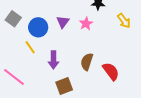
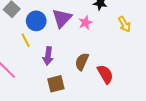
purple triangle: (63, 22) -> (62, 18), size x1.5

